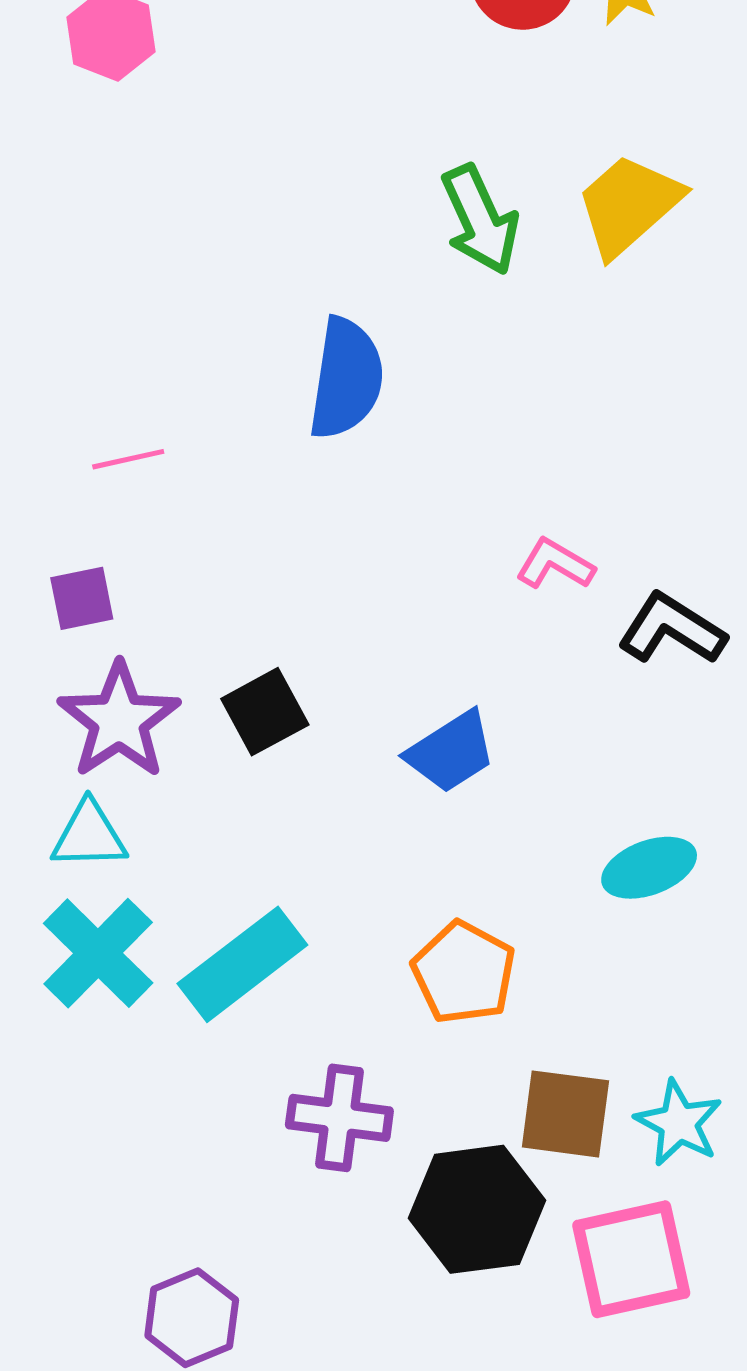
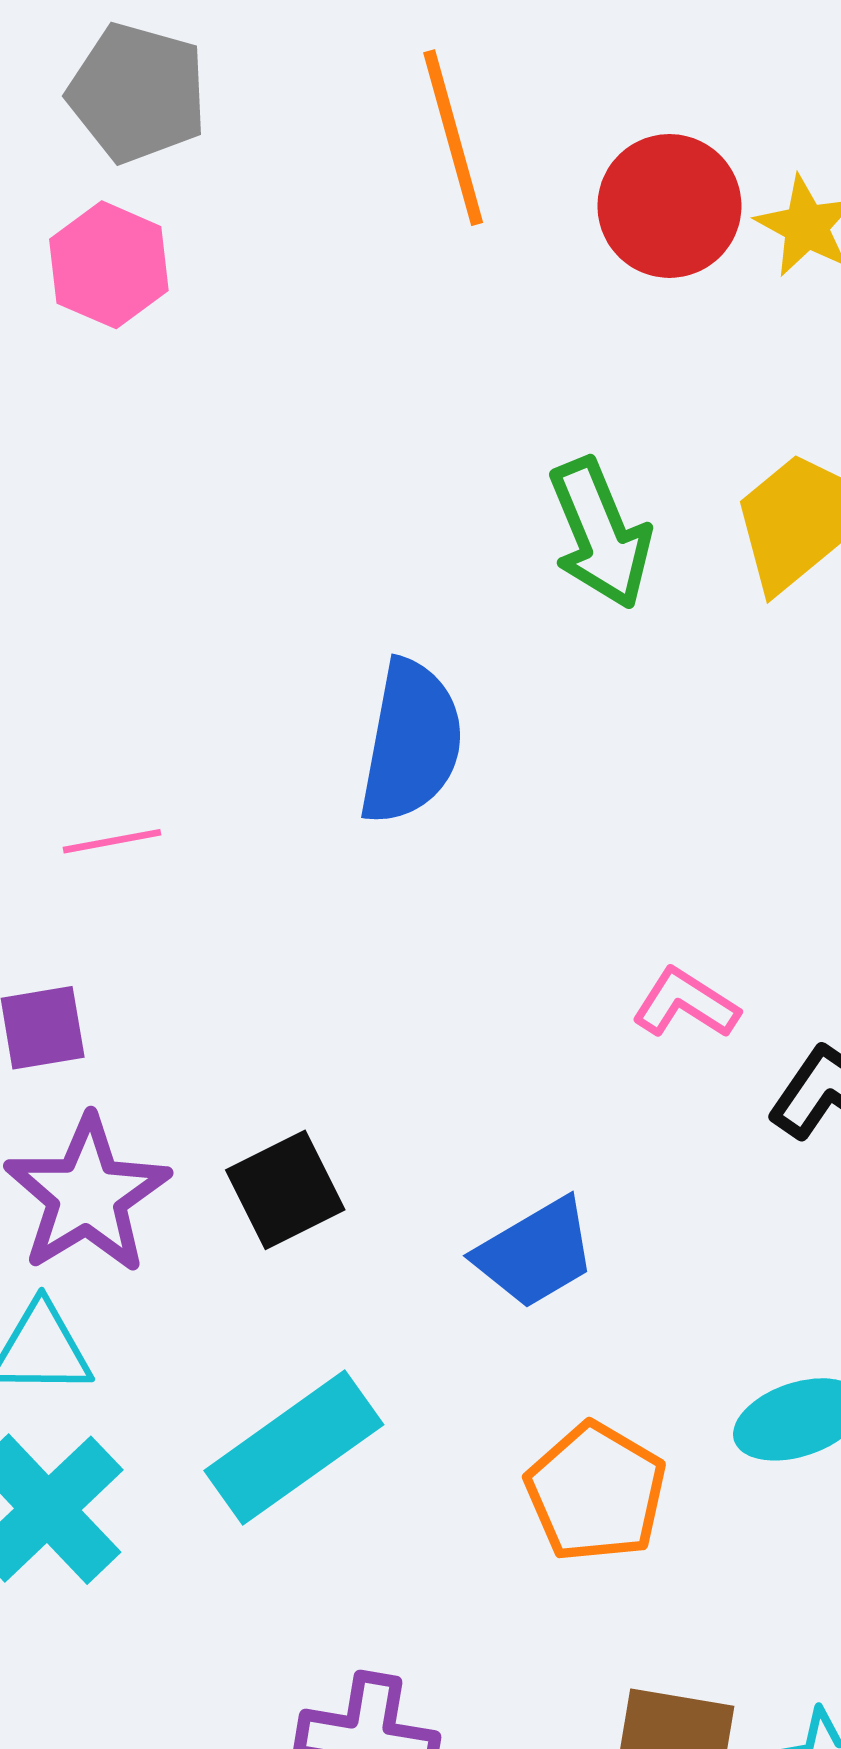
cyan rectangle: (242, 964) -> (294, 1448), moved
orange pentagon: (464, 973) -> (596, 1492), moved

